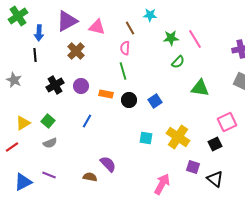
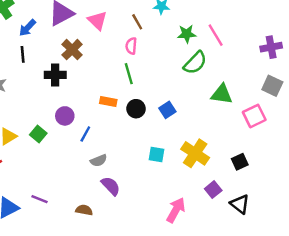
pink triangle: (97, 27) -> (97, 21), turned 30
blue arrow: (39, 33) -> (27, 28), turned 42
green semicircle: (178, 62) -> (195, 63), size x1.5
black cross: (55, 85) -> (55, 75), moved, turned 30
purple circle: (81, 86) -> (65, 116), moved
pink square: (227, 122) -> (254, 116), moved
gray semicircle: (50, 143) -> (99, 161), moved
purple square: (193, 167) -> (213, 190), turned 32
brown semicircle: (90, 177) -> (84, 210), moved

